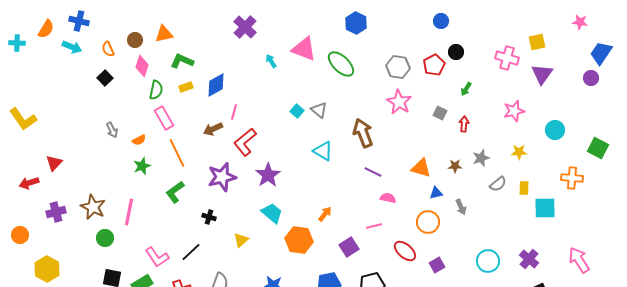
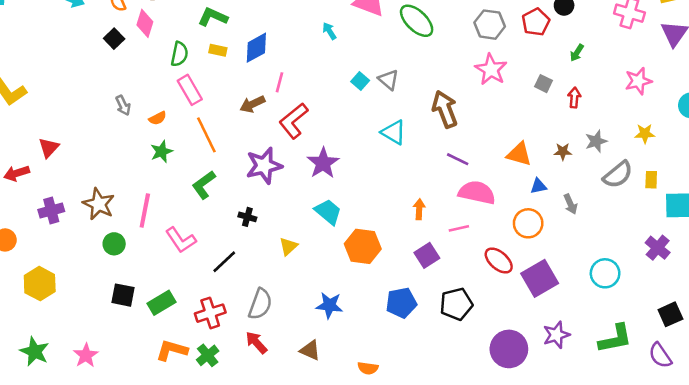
cyan arrow: (271, 61) -> (329, 31), moved
pink diamond: (142, 66) -> (145, 23), moved
yellow rectangle: (186, 87) -> (218, 50), turned 32
gray semicircle: (498, 184) -> (618, 175), size x1.4
pink semicircle: (388, 198) -> (477, 193), size x1.8
orange arrow: (325, 214) -> (419, 209), moved, turned -35
pink L-shape: (157, 257) -> (181, 240), moved
purple cross: (529, 259) -> (658, 248), moved
purple square: (437, 265) -> (540, 278), size x1.8

